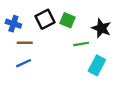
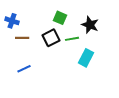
black square: (45, 19) -> (51, 38), moved
blue line: (24, 63) -> (24, 69), moved

